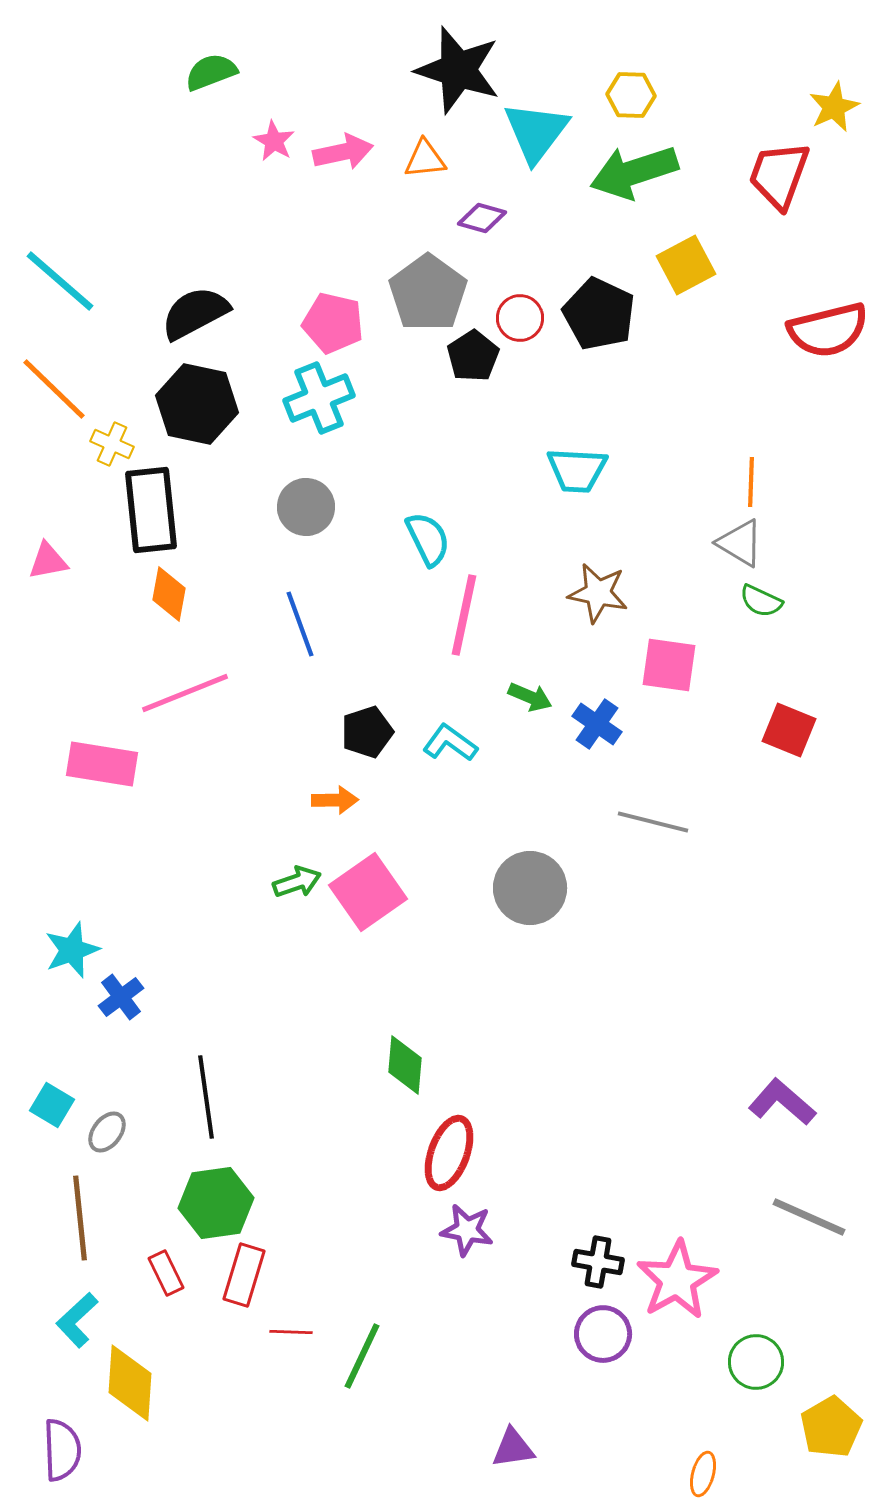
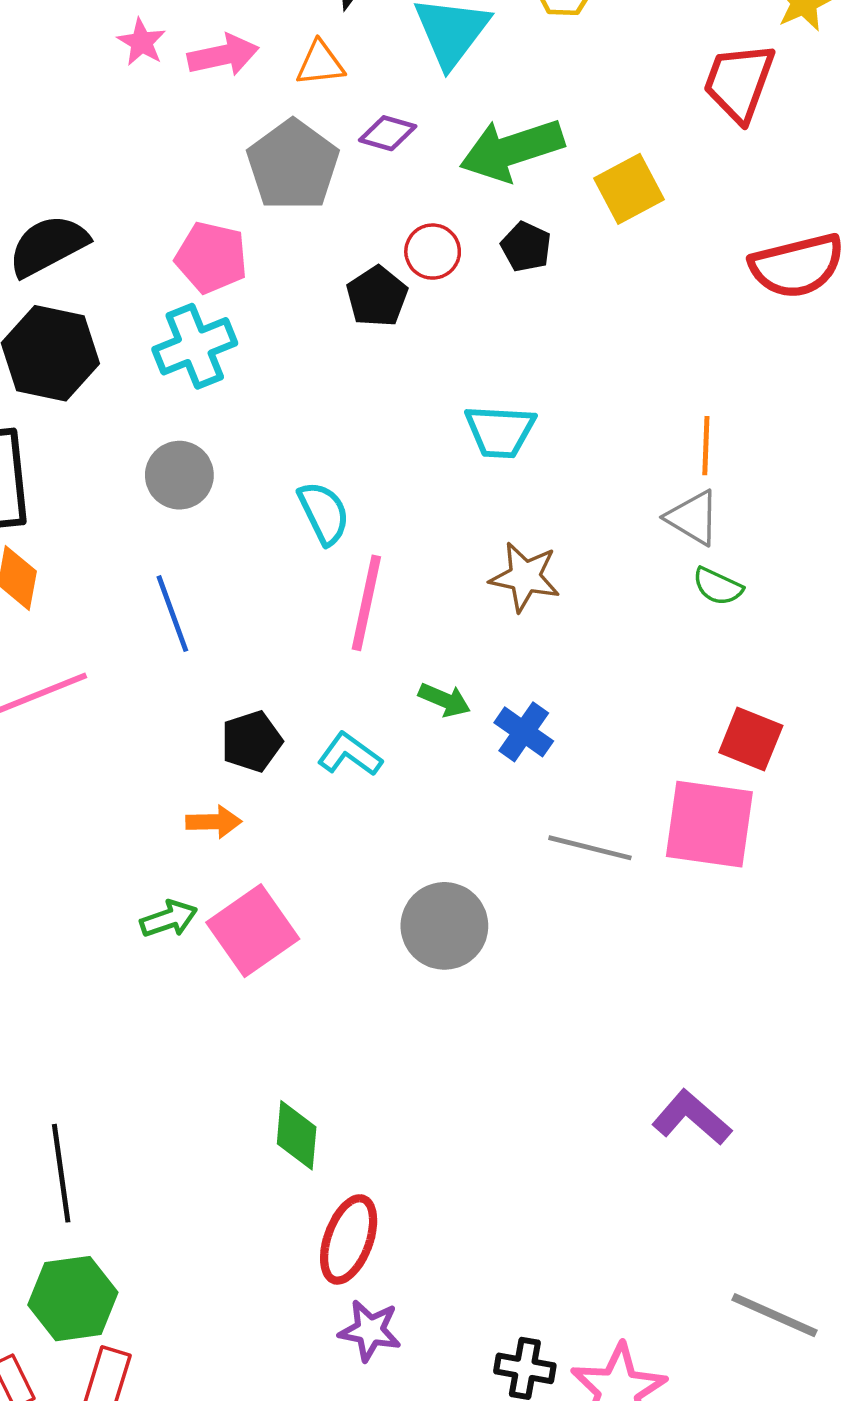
green arrow: (634, 172) -> (512, 150), moved
gray pentagon: (428, 293) -> (293, 165), moved
black pentagon: (599, 314) -> (526, 247), size x0.6
pink square: (669, 665) -> (709, 824), moved, size x1.4
purple L-shape: (782, 1102) -> (692, 1118), moved

